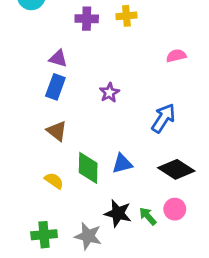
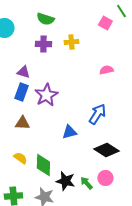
purple star: (109, 93) -> (46, 95), moved, size x1.6
brown triangle: (57, 131) -> (22, 123), turned -35
blue triangle: (122, 164) -> (69, 132), moved
green diamond: (88, 168) -> (43, 165), moved

